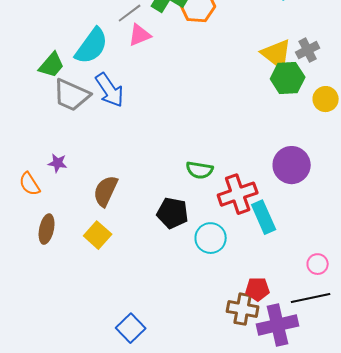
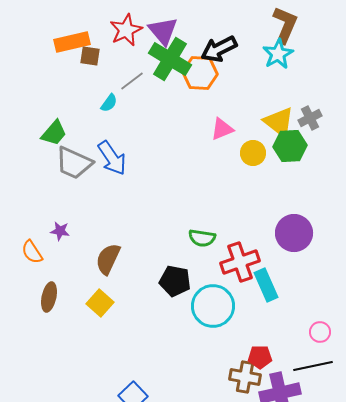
pink triangle: (140, 35) -> (222, 129), moved
cyan semicircle: (92, 46) -> (109, 103), moved, size x0.5
yellow circle: (326, 99) -> (253, 153), moved
cyan circle: (211, 238) -> (213, 306), size x1.4

